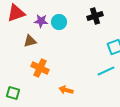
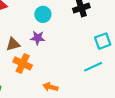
purple star: (41, 21) -> (38, 38), moved
brown triangle: (30, 41) -> (13, 44), moved

